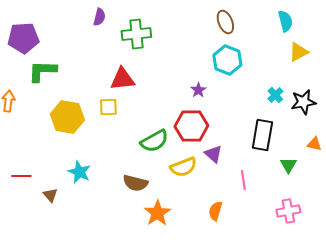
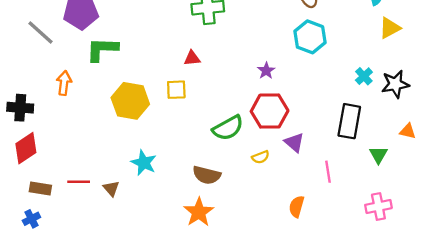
red triangle: (122, 79) -> (192, 58), size x0.6
purple star: (198, 90) -> (266, 71), moved
yellow semicircle: (183, 167) -> (261, 157), size x0.6
red line: (21, 176) -> (79, 182), moved
orange star: (157, 213) -> (199, 212), moved

